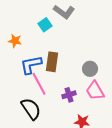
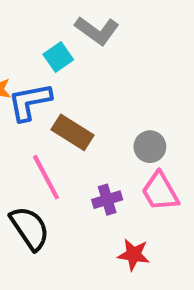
brown rectangle: (52, 62) -> (72, 132), turned -66
blue L-shape: (31, 65) -> (30, 102), moved

